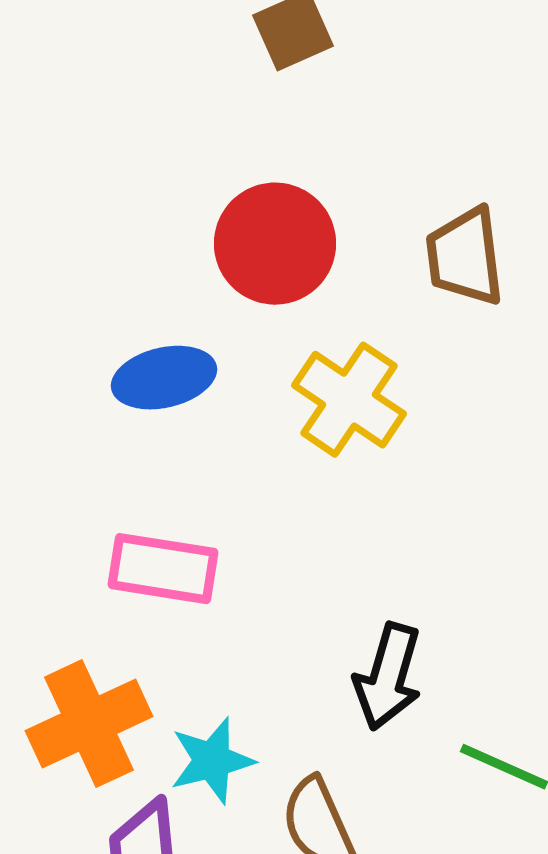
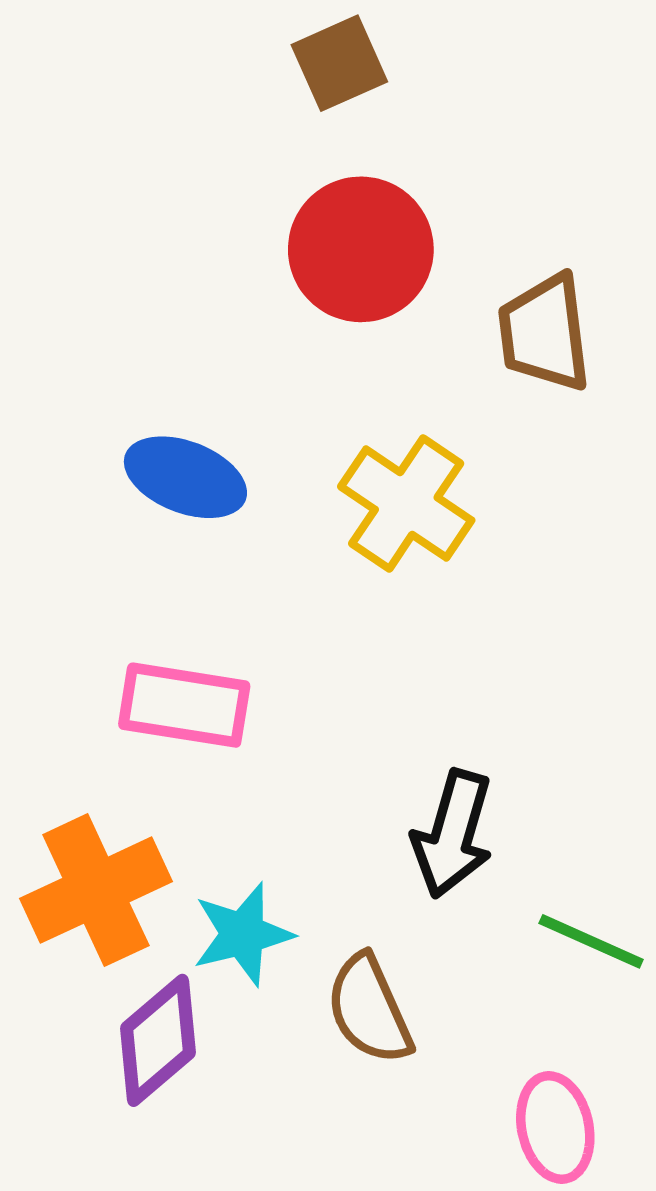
red circle: (275, 244) -> (361, 249), moved
blue ellipse: (164, 378) -> (185, 477), turned 34

